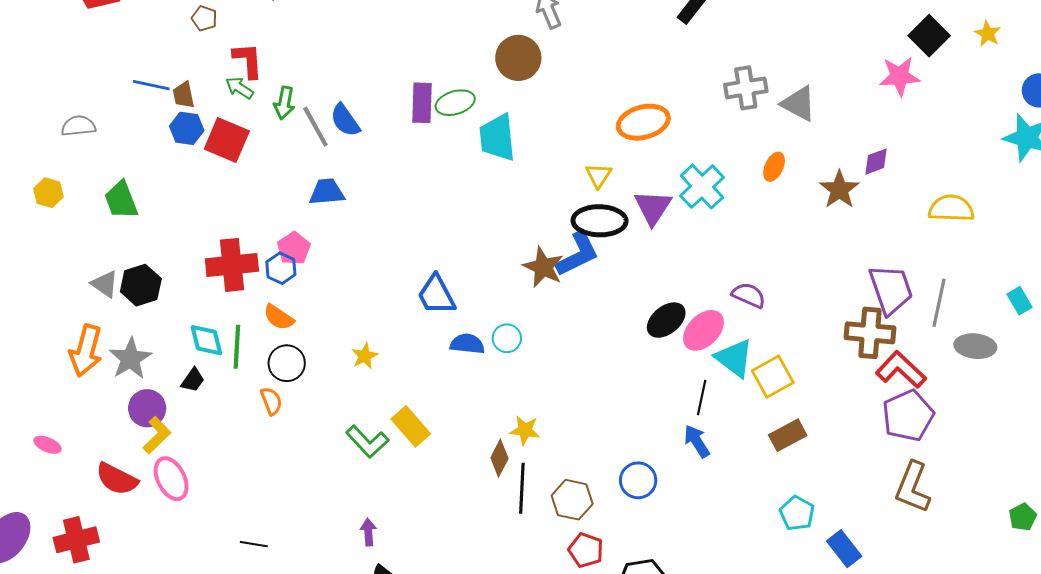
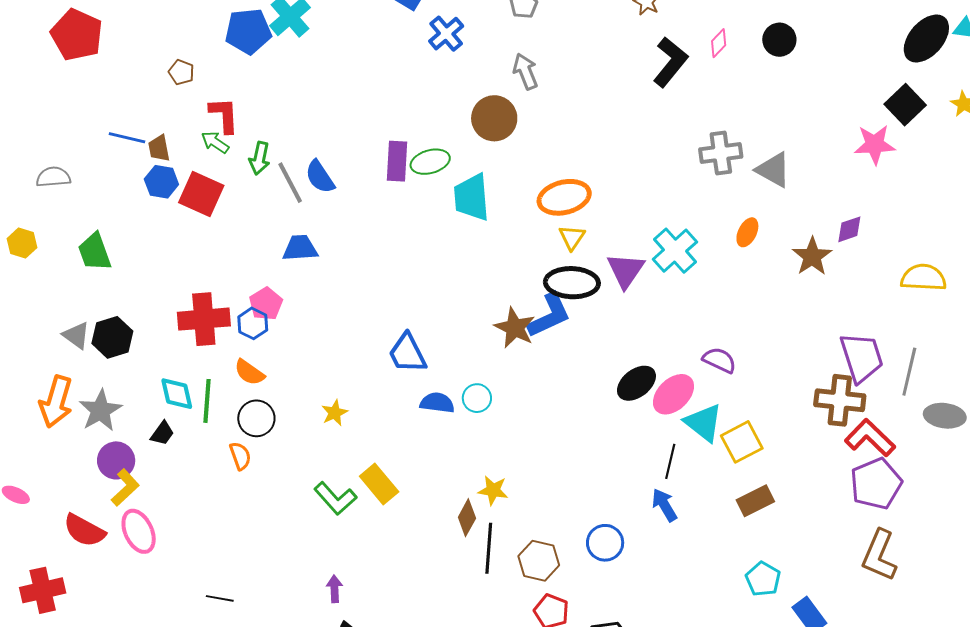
orange ellipse: (643, 122) -> (564, 197), moved

